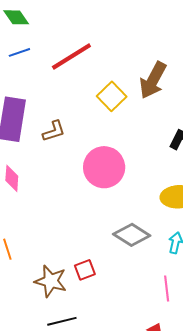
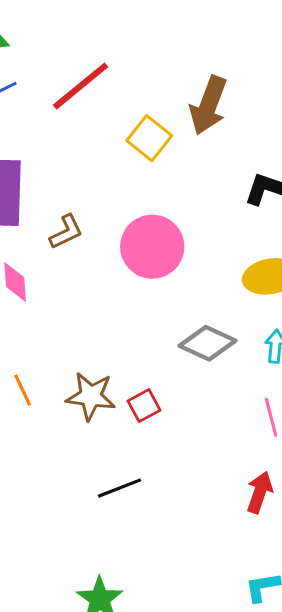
brown L-shape: (54, 131) -> (66, 232), moved
brown star: (51, 281) -> (91, 396), moved

